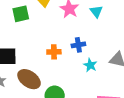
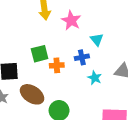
cyan triangle: (96, 11) -> (97, 40), moved
green square: (21, 14) -> (40, 54), moved

